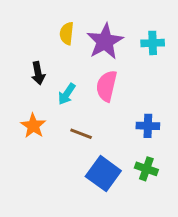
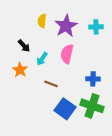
black arrow: (38, 73) -> (24, 46), turned -32
orange star: (33, 126) -> (20, 70), moved
green cross: (146, 169) -> (92, 106), size x1.6

